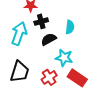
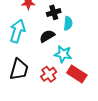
black cross: (41, 21) -> (54, 12), moved

